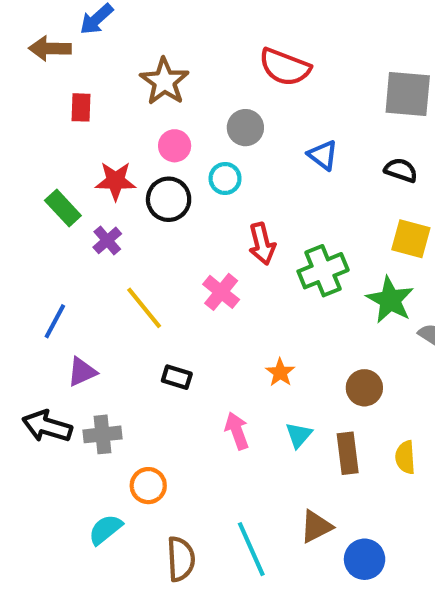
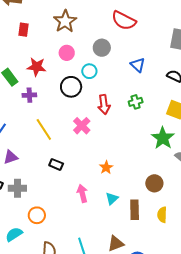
black circle: (169, 199) -> (71, 87), moved
purple cross: (107, 240) -> (29, 95), turned 32
green cross: (323, 271) -> (136, 102), moved, size x0.6
brown circle: (364, 388) -> (154, 183), moved

